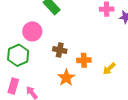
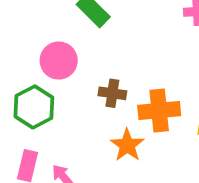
orange cross: (84, 60) -> (159, 111), size x1.5

